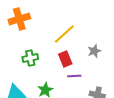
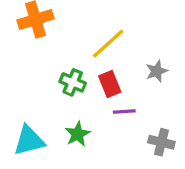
green cross: (30, 58) -> (73, 82), moved, turned 35

